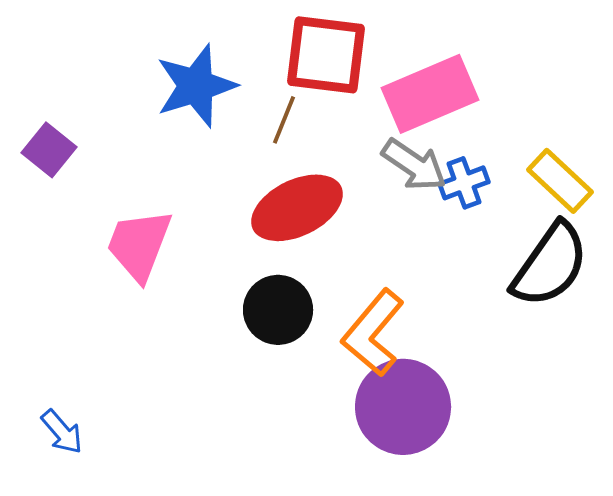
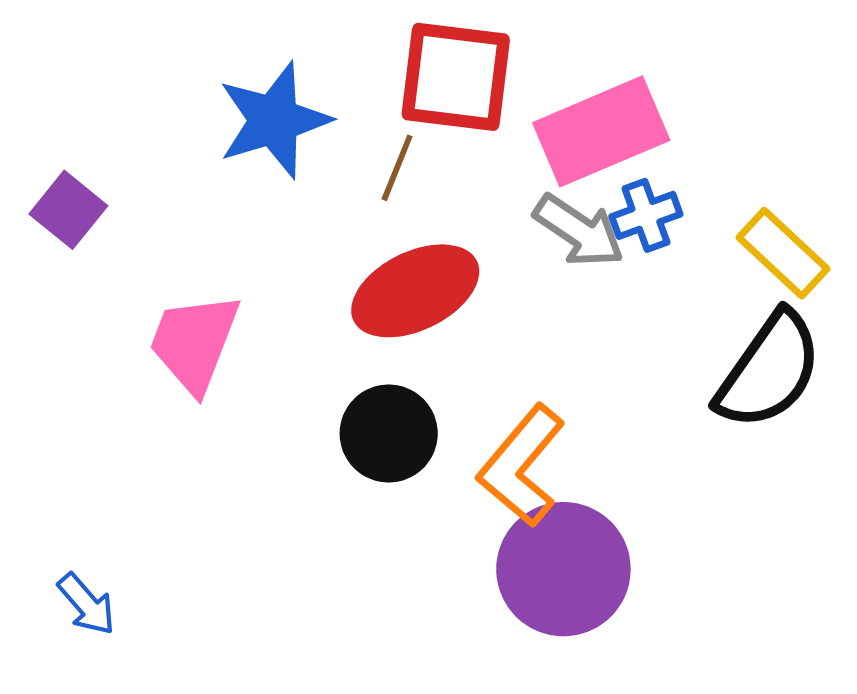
blue cross: (464, 183) -> (646, 215), moved

